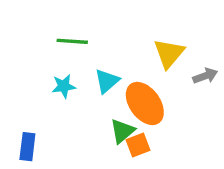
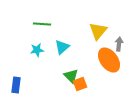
gray arrow: (205, 76) -> (119, 44), turned -64
orange ellipse: (145, 103) -> (109, 60), moved
green triangle: (122, 131) -> (71, 76), turned -35

